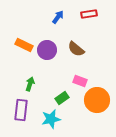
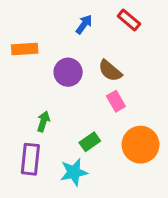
red rectangle: (89, 14) -> (129, 20), turned 49
orange rectangle: (24, 45) -> (25, 49), moved, turned -30
pink rectangle: (80, 81) -> (116, 101), moved, turned 40

